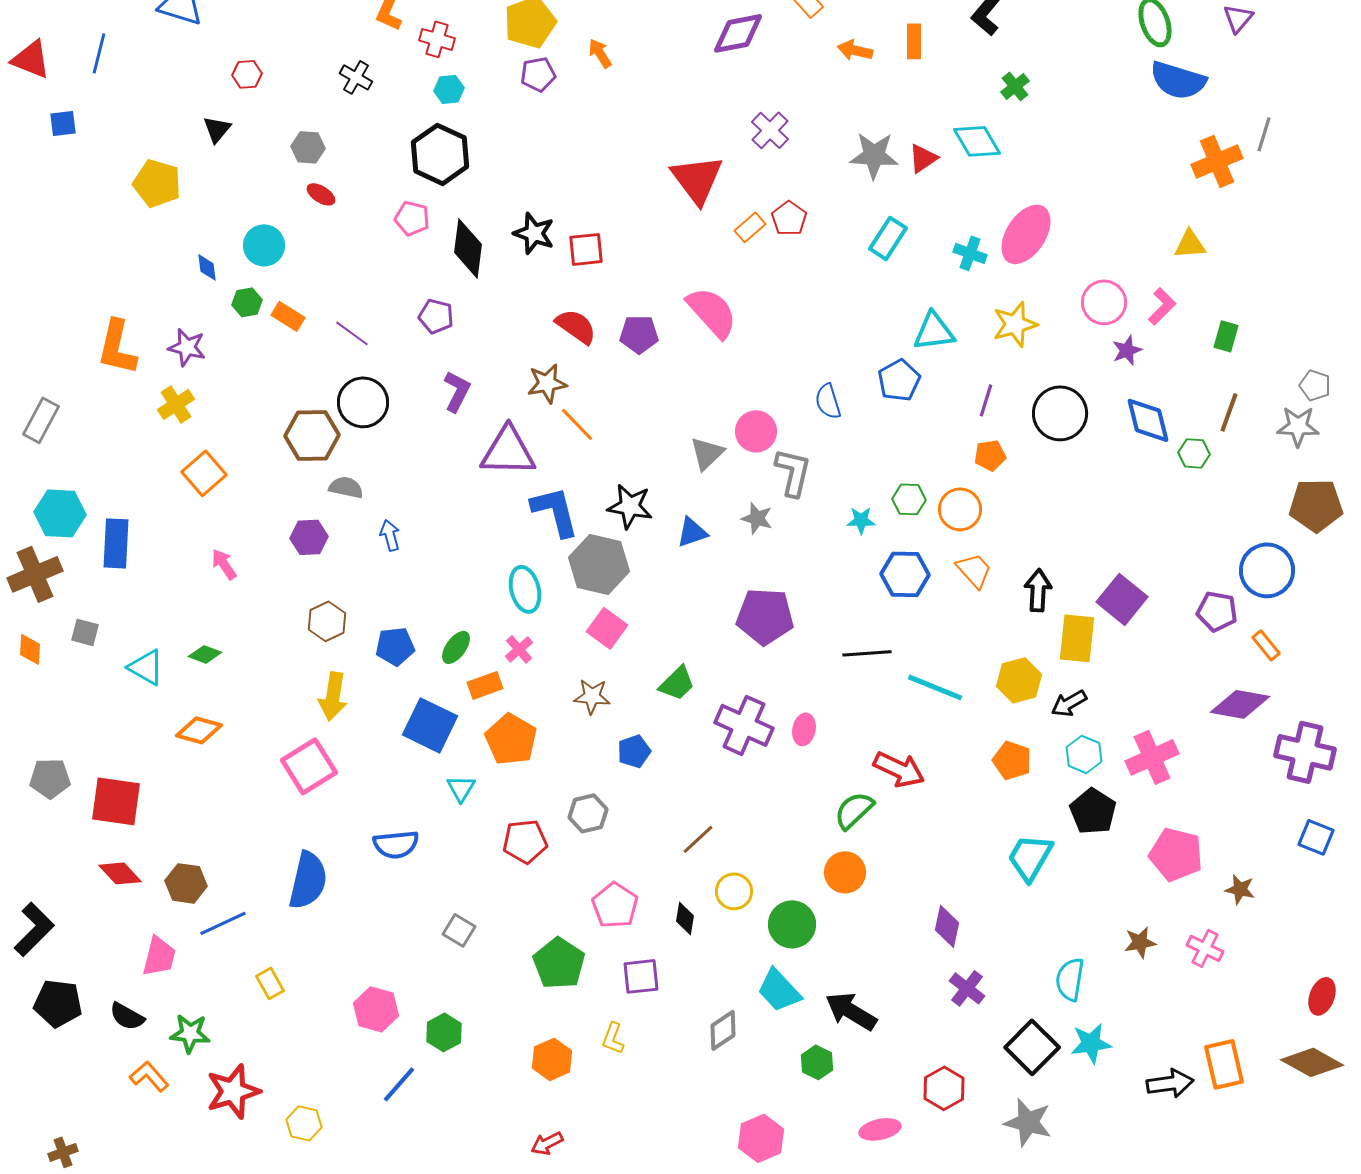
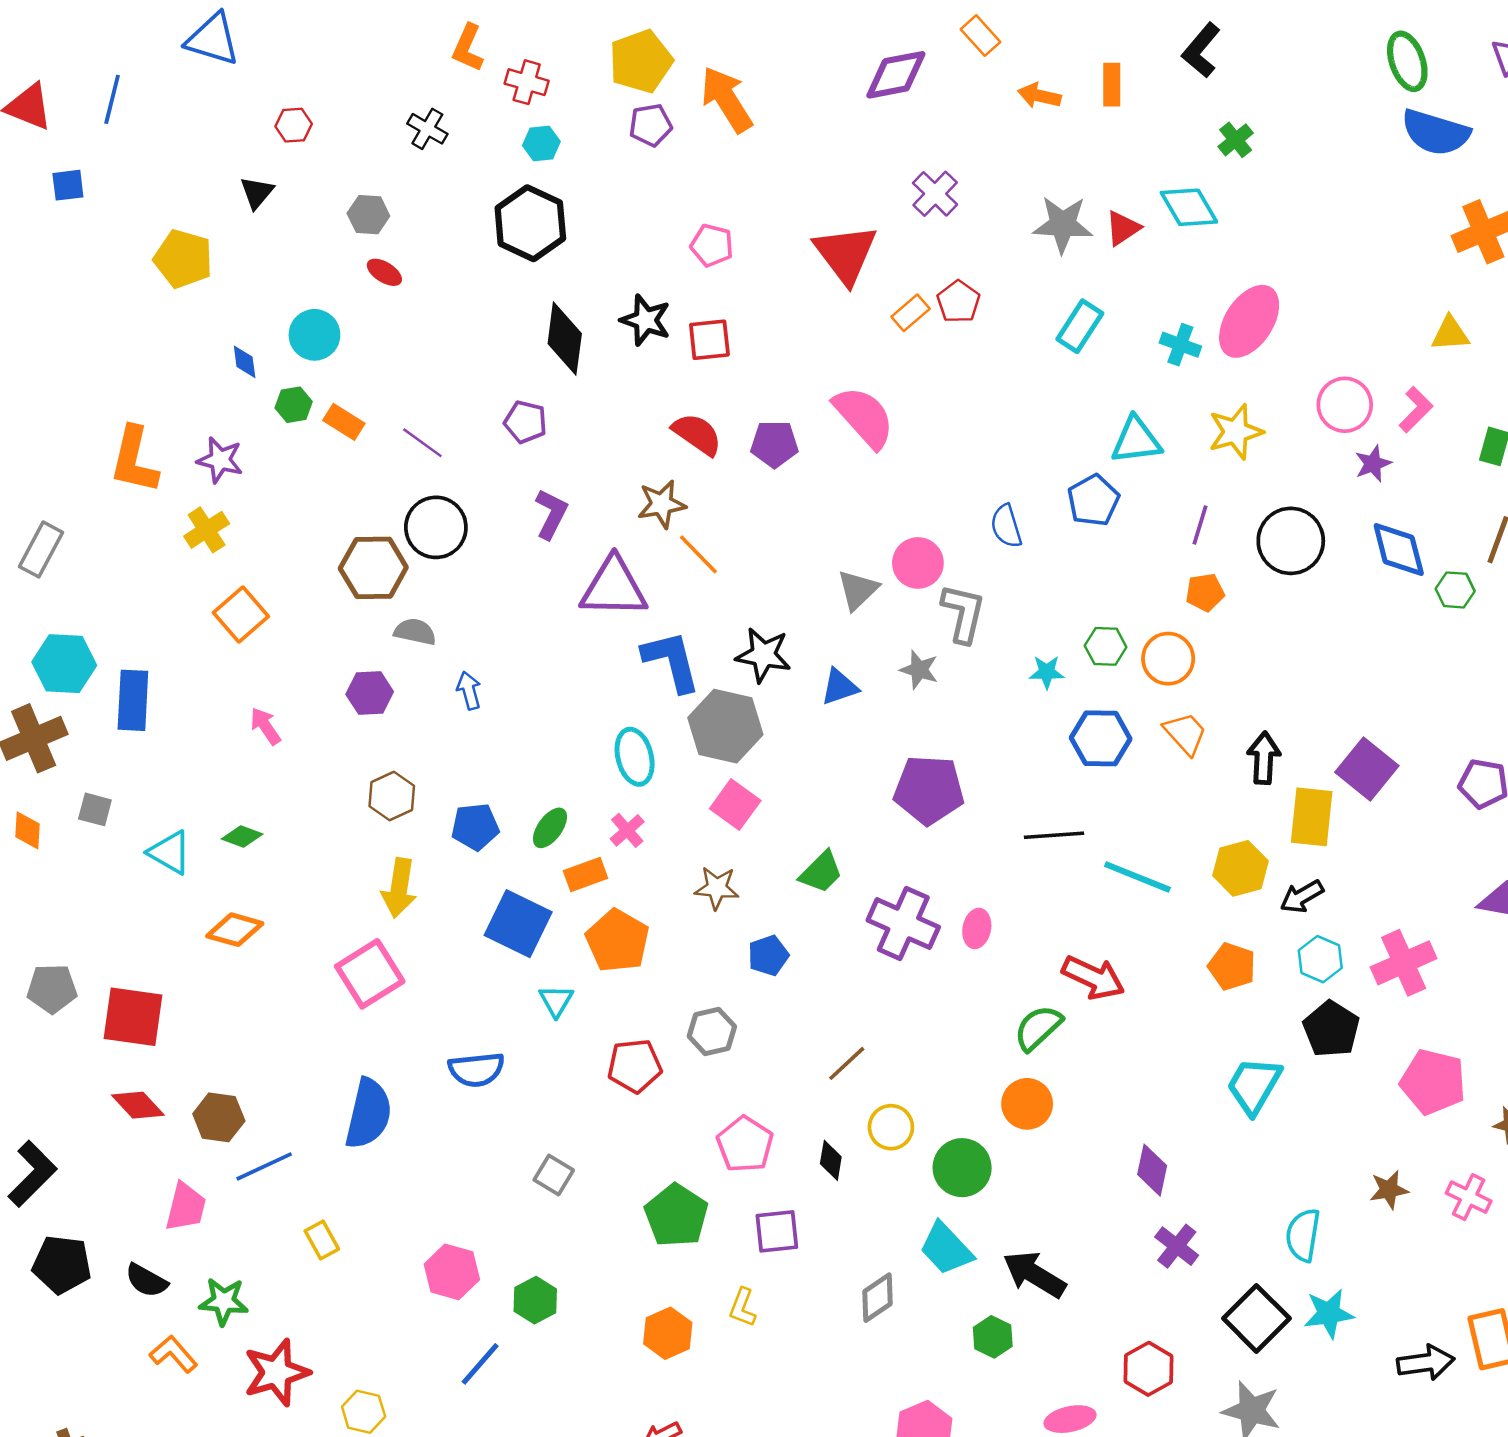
orange arrow: (600, 53) -> (727, 99), size x1.8
pink pentagon: (412, 218) -> (712, 245), moved

